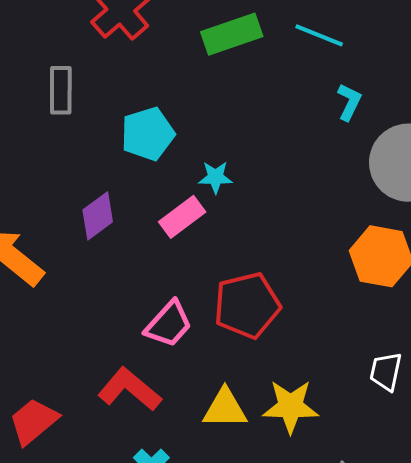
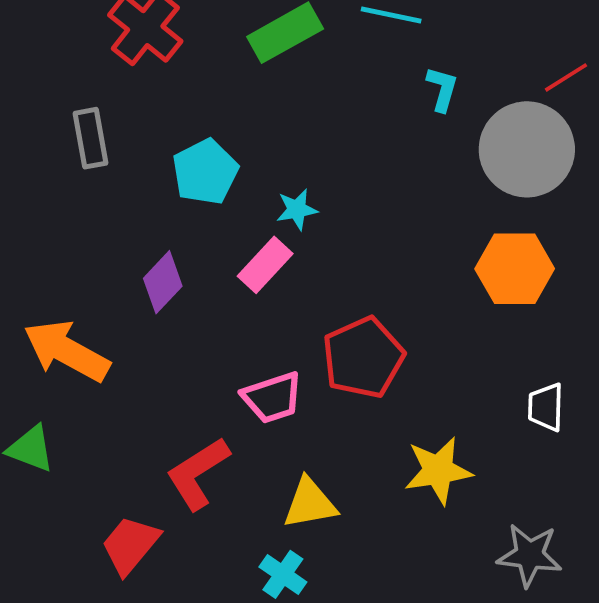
pink trapezoid: (169, 324) -> (272, 398), turned 40
red L-shape: (129, 389) -> (198, 473), moved, turned -62
yellow triangle: (225, 409) -> (310, 503), moved

